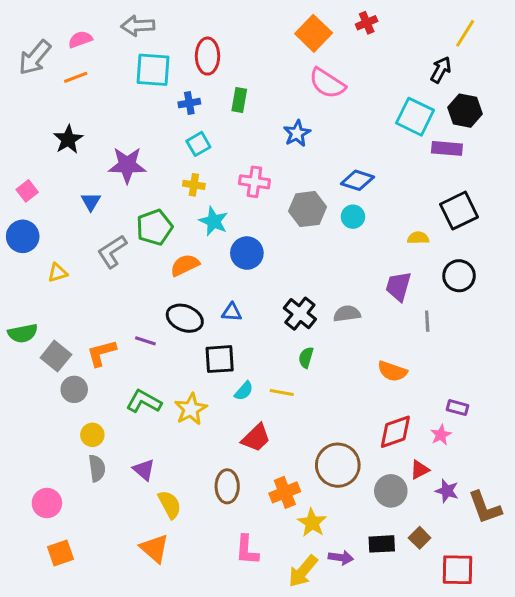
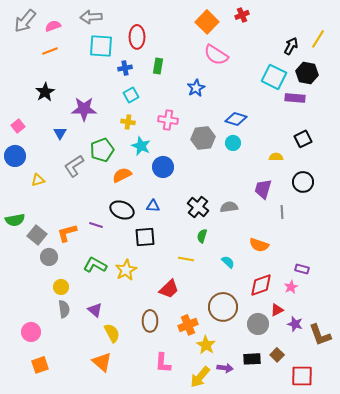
yellow line: (465, 33) -> (318, 39), moved
gray arrow: (35, 58) -> (25, 21), moved
black square: (459, 211) -> (303, 139), size x0.7
cyan semicircle: (244, 391) -> (228, 262), moved, turned -88

